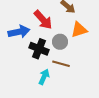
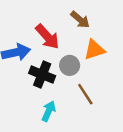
brown line: (61, 64) -> (85, 94), moved, turned 42

